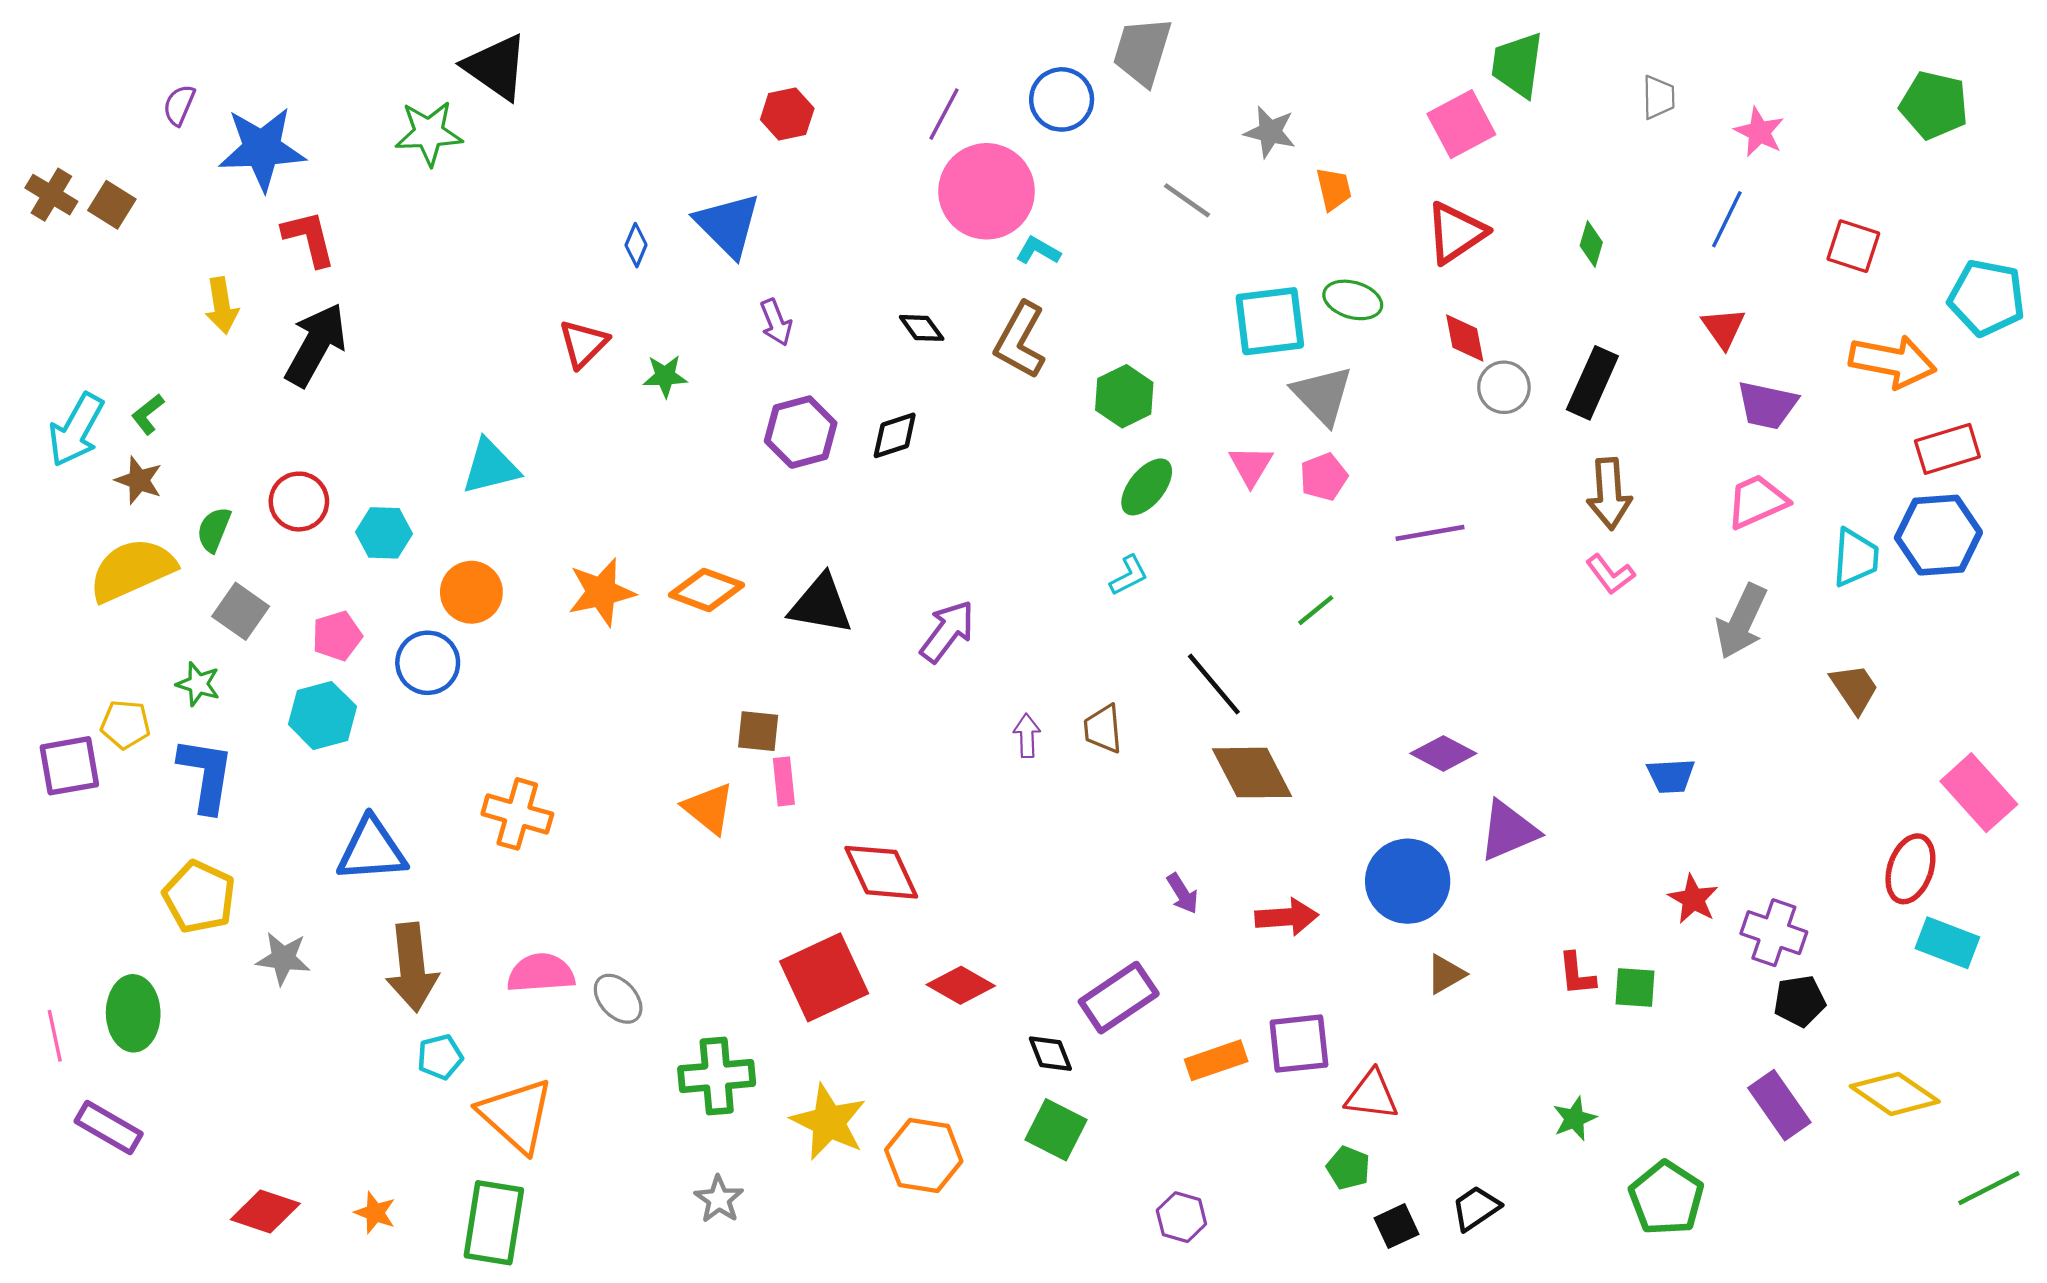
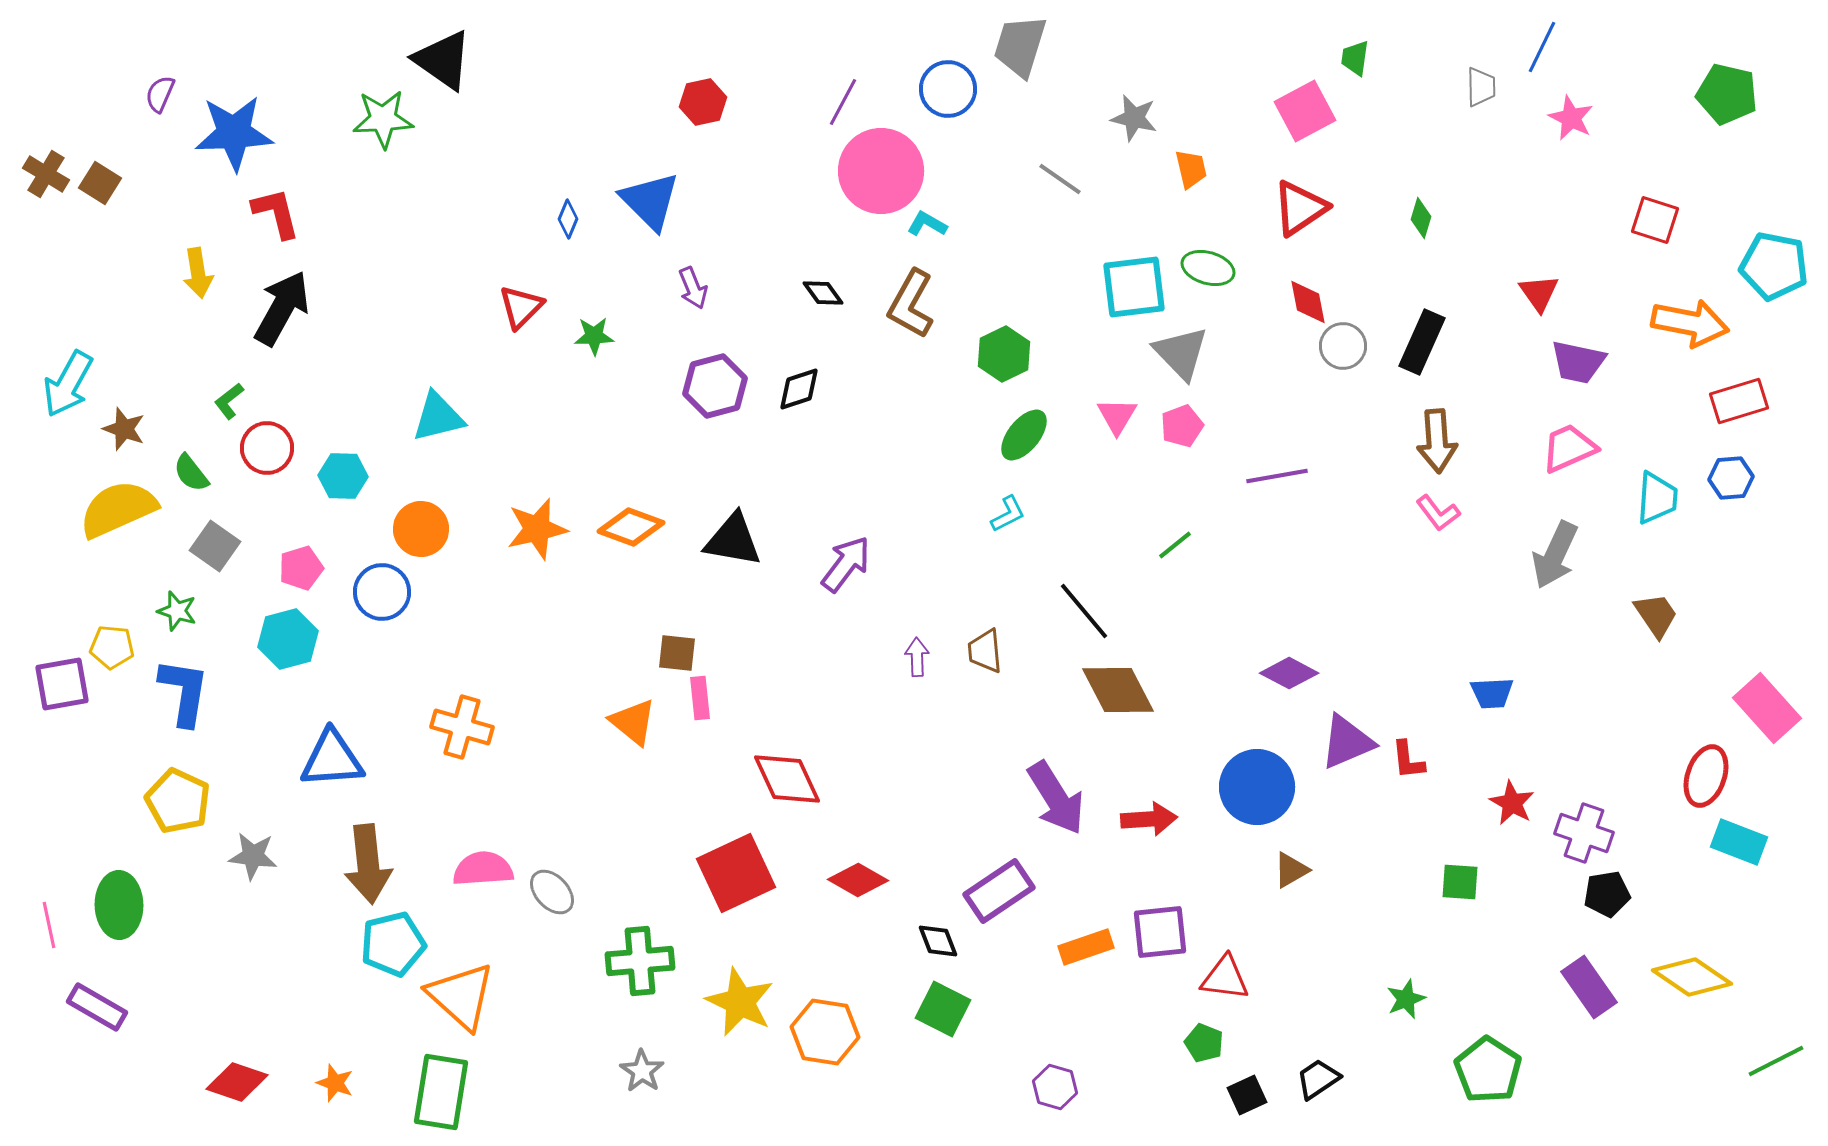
green trapezoid: (1517, 65) -> (1355, 58), size x0.6
blue line: (1727, 219) -> (1542, 47), moved
green L-shape: (148, 414) -> (229, 401), moved
green semicircle: (214, 530) -> (191, 473), turned -60
blue hexagon: (1938, 535) -> (1731, 478), size x0.6
purple arrow: (1183, 893) -> (1056, 798), size x2.0
red L-shape: (1577, 974) -> (1408, 760), moved
cyan pentagon: (440, 1057) -> (393, 944), size x1.6

